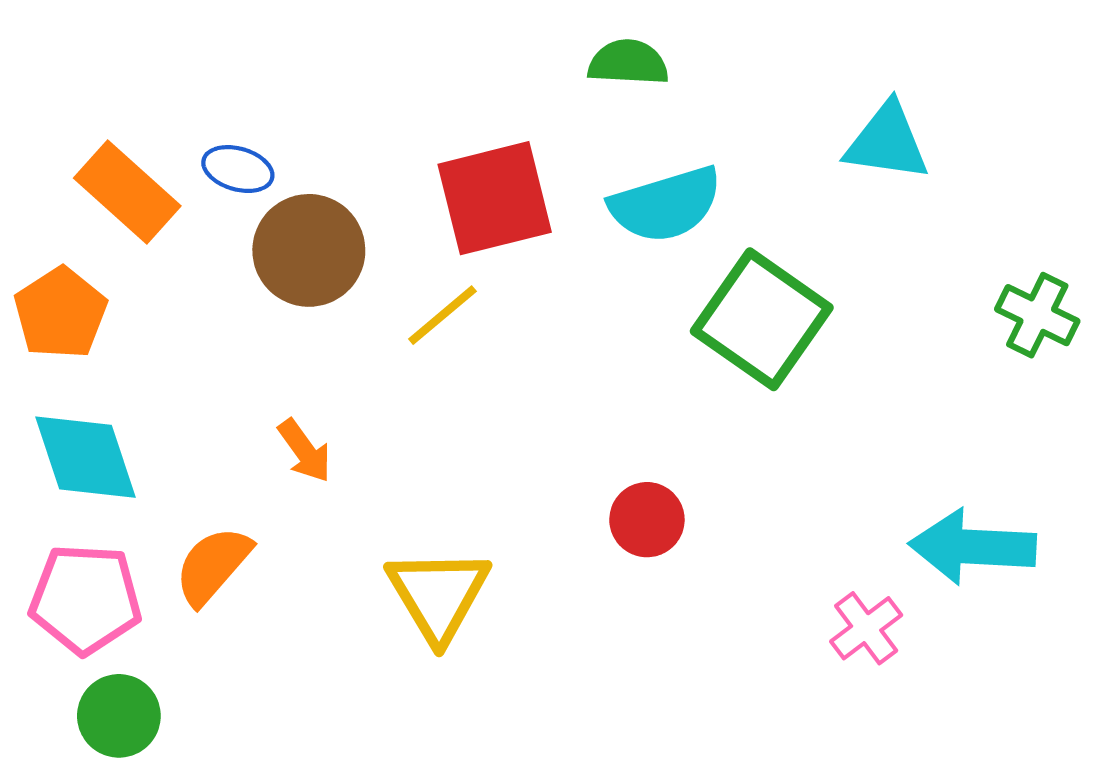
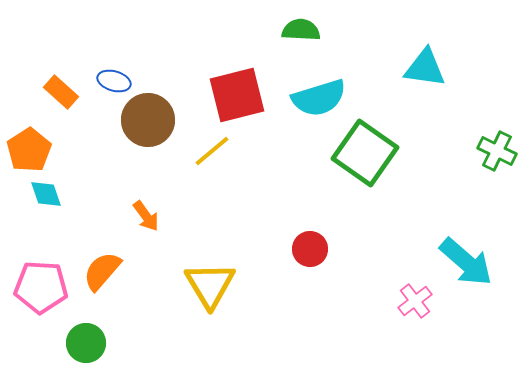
orange rectangle: (127, 192) -> (61, 92), size x0.7
cyan diamond: (86, 457) -> (46, 194), moved, size x0.6
cyan arrow: (973, 547) -> (466, 262), turned -142
green circle: (119, 716) -> (86, 343), moved

